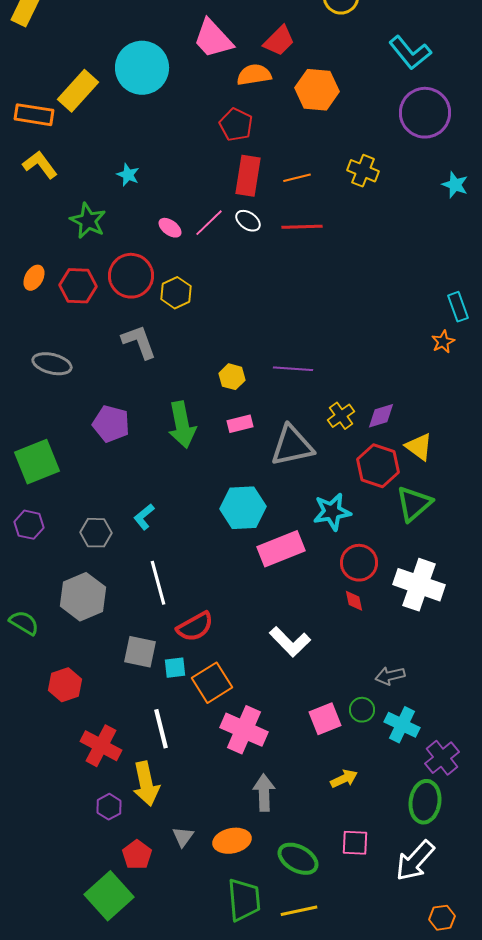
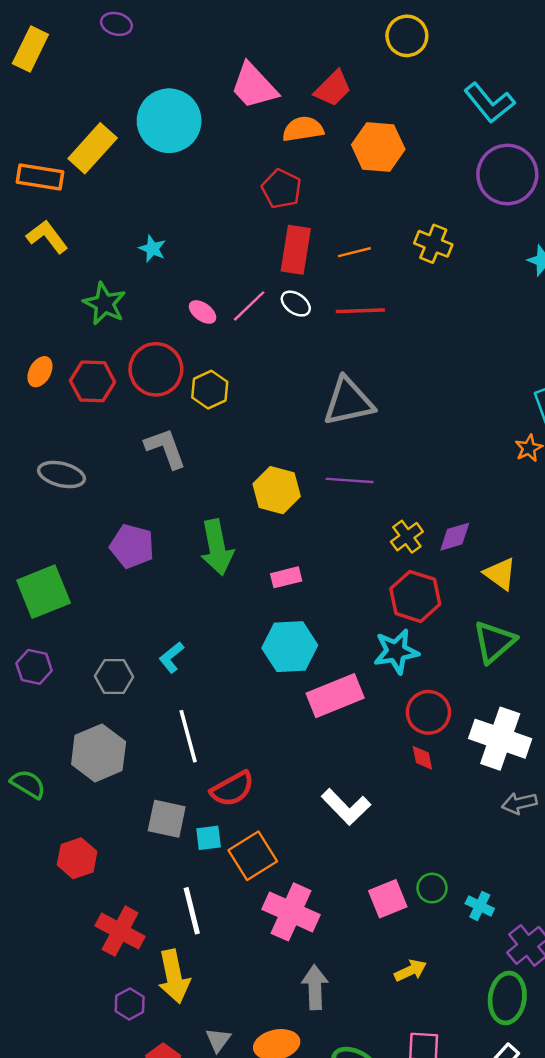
yellow hexagon: (232, 377) -> (277, 490), size x1.5
pink rectangle: (240, 424) -> (286, 577), moved
gray triangle: (292, 446) -> (348, 402), moved
red hexagon: (378, 466) -> (415, 596), moved
gray arrow: (390, 676) -> (519, 803), moved
cyan cross: (402, 725) -> (480, 906), size x0.7

